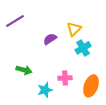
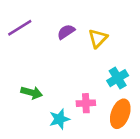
purple semicircle: (50, 39) -> (66, 32), moved
cyan cross: (83, 48) -> (118, 78), moved

